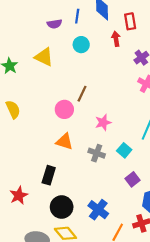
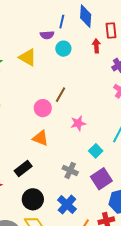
purple semicircle: (54, 24) -> (47, 35), moved
gray cross: (97, 153) -> (70, 170), moved
black rectangle: (49, 175) -> (23, 169), turned 30
purple square: (133, 179) -> (101, 179), size x1.5

